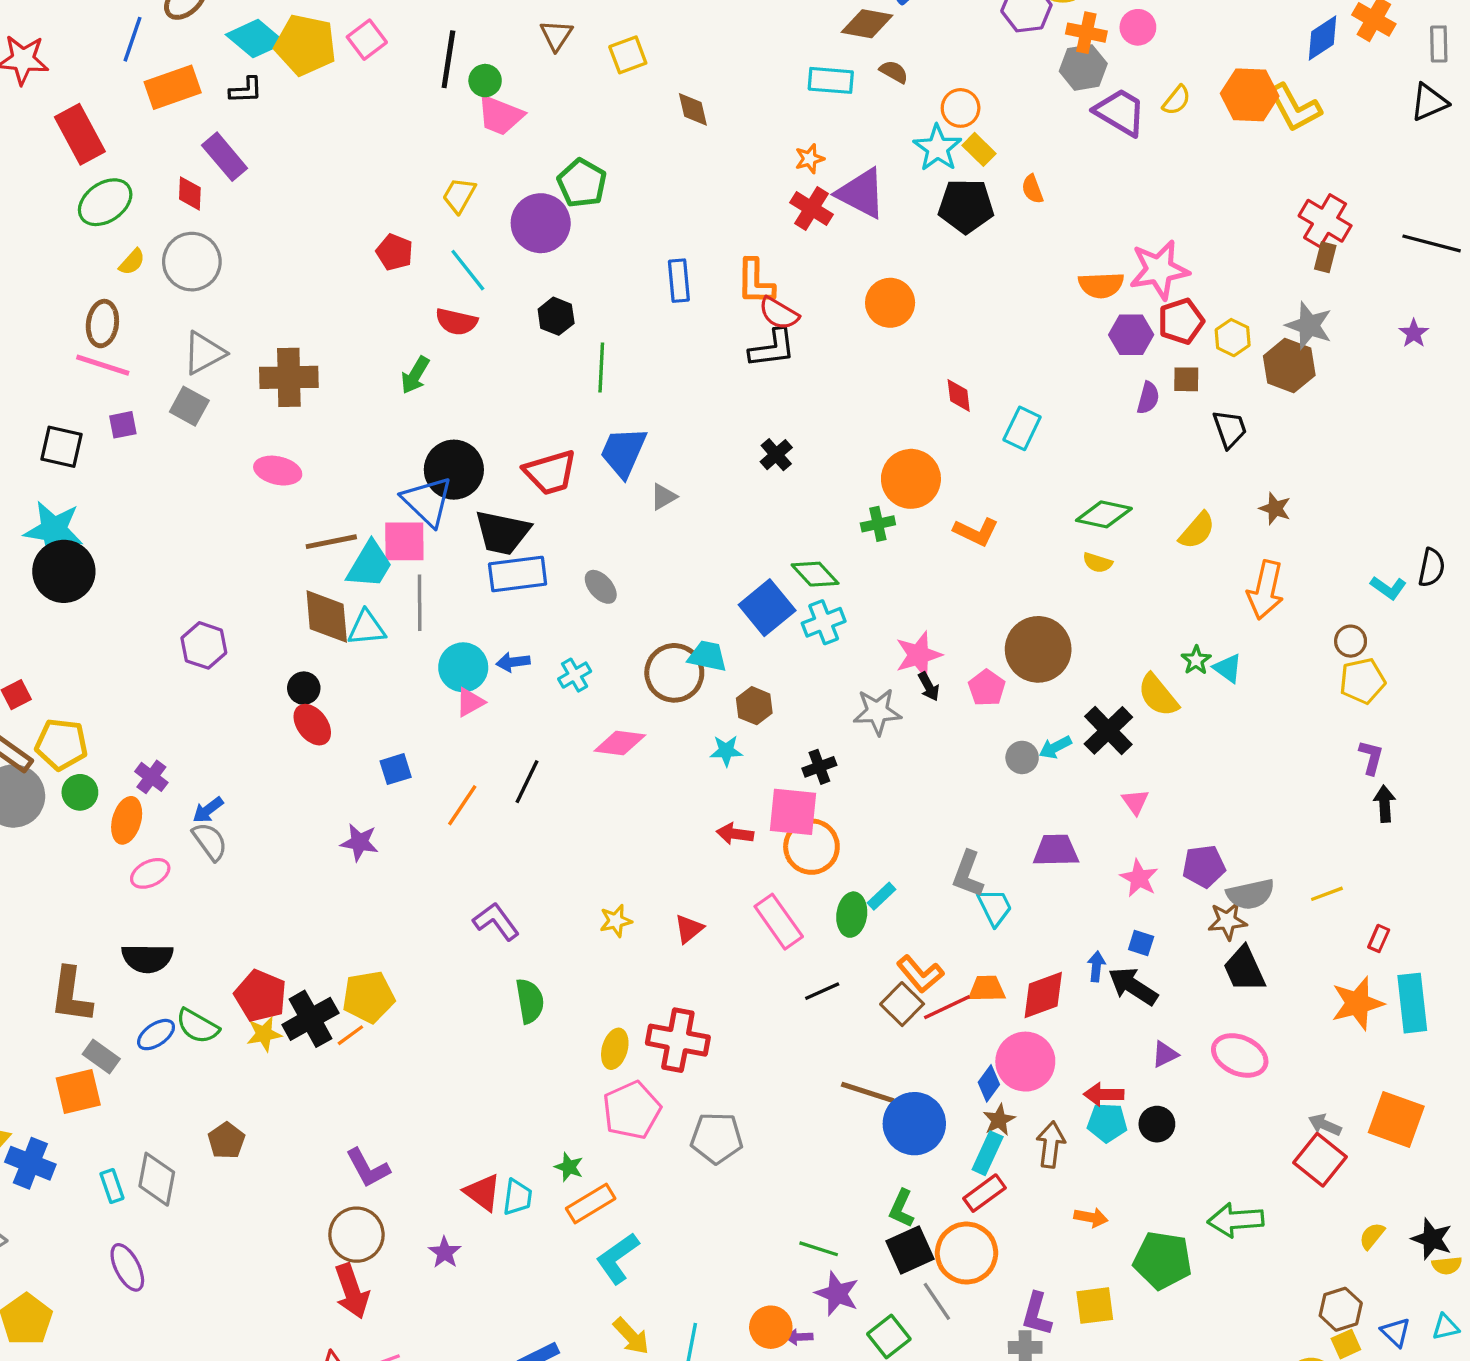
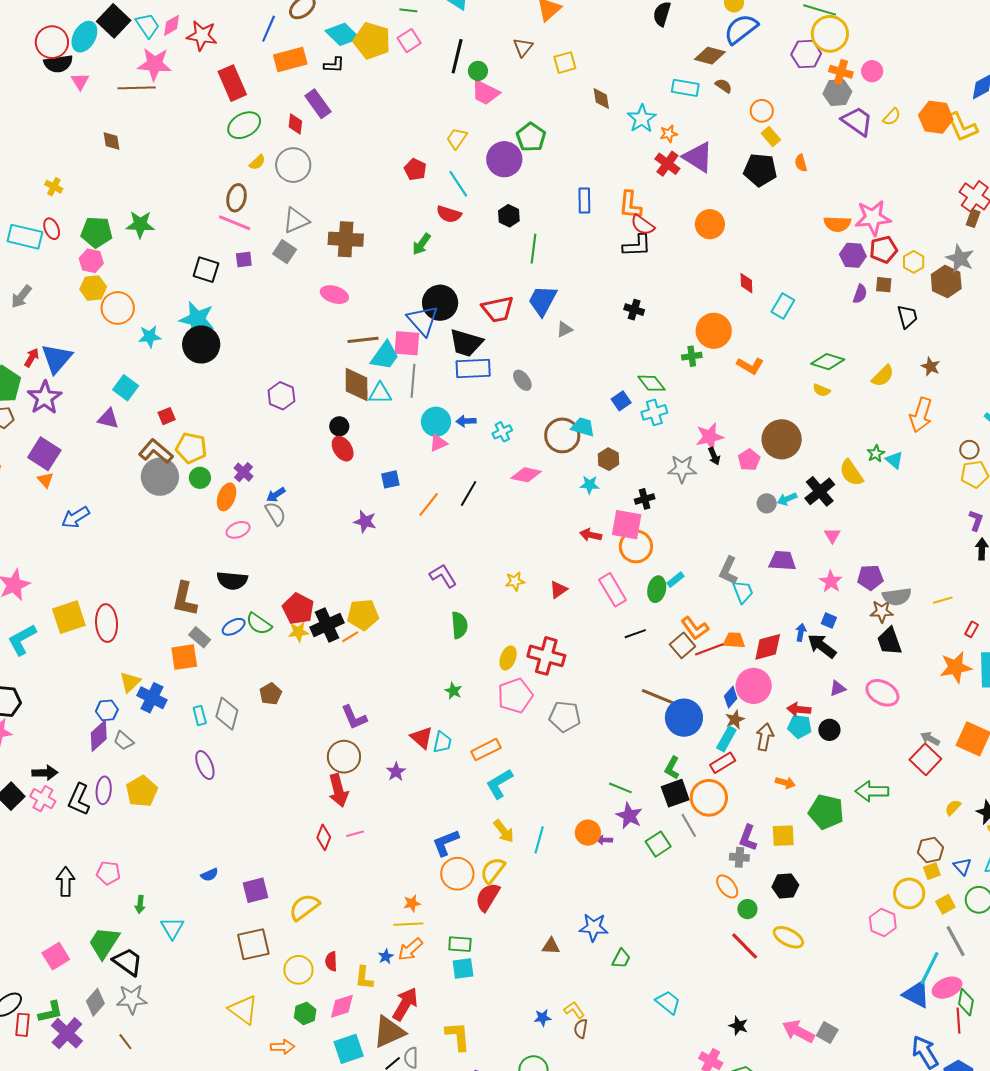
cyan star: (937, 148) -> (642, 119), moved
black cross: (776, 455) -> (634, 310), turned -36
blue square: (767, 608) -> (621, 401), size x0.6
green star: (569, 1167) -> (453, 691), moved

